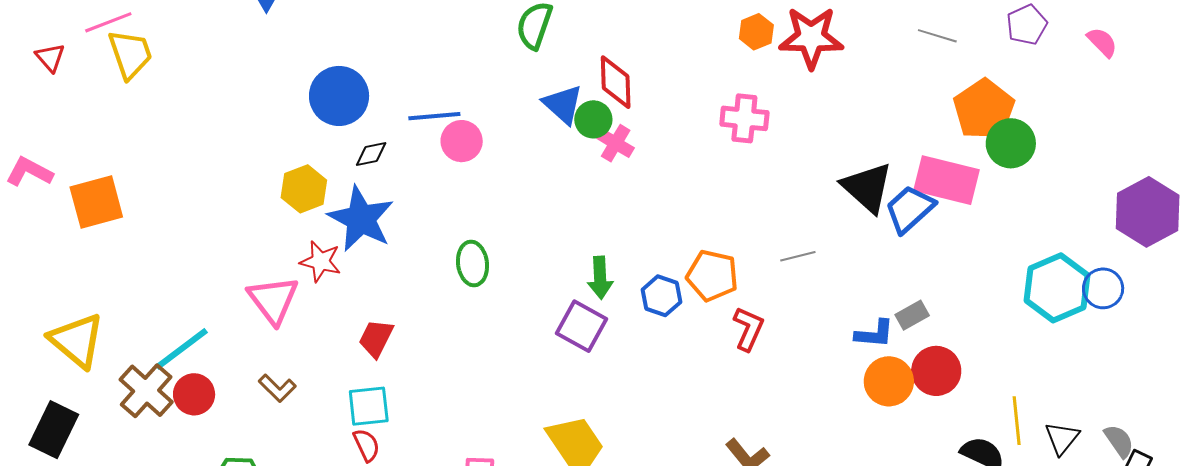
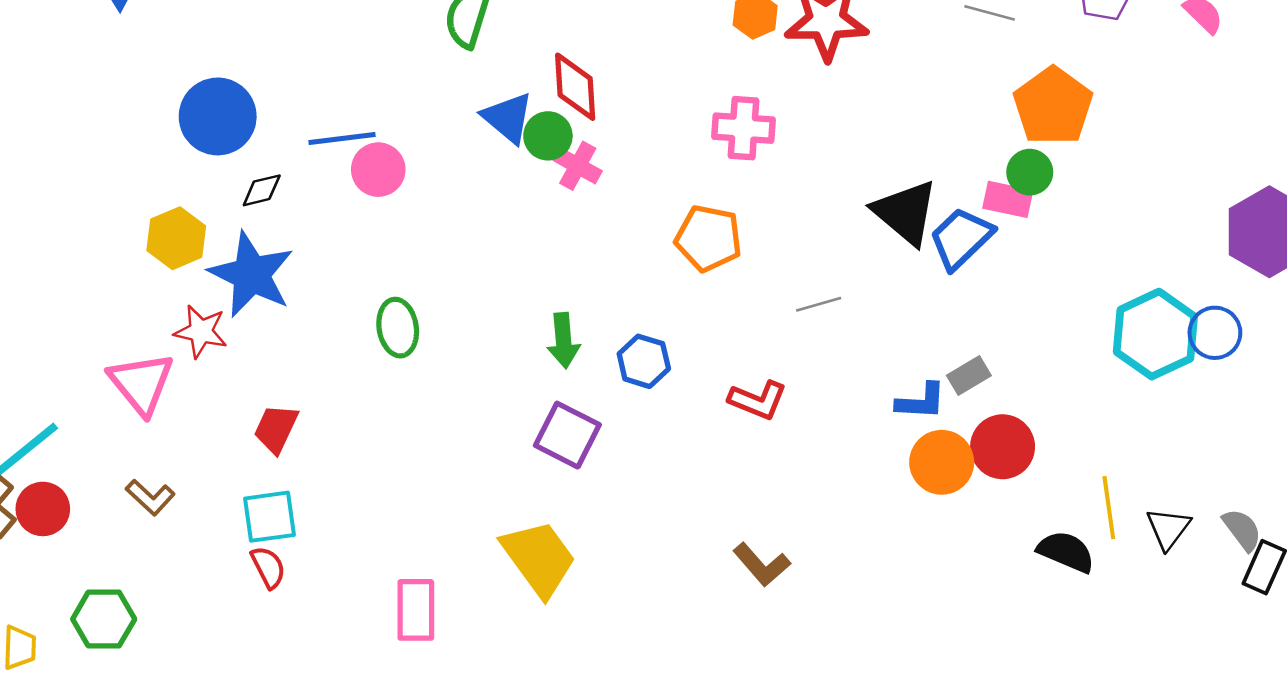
green circle: (1011, 143) -> (1030, 172), moved, size x0.7
pink rectangle: (947, 180) -> (1008, 199), size x0.6
orange pentagon: (712, 275) -> (709, 238), moved
purple square: (582, 326) -> (567, 435), moved
red L-shape: (749, 329) -> (758, 400), turned 90

